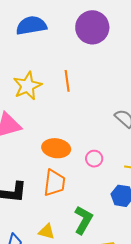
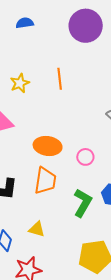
blue semicircle: (31, 26) -> (25, 23), size x0.6
yellow star: (27, 86) -> (20, 83), size x0.7
green L-shape: (83, 220) -> (83, 203), moved

